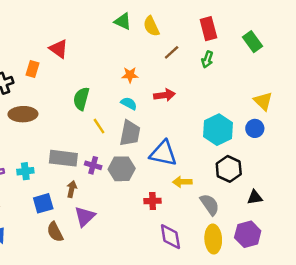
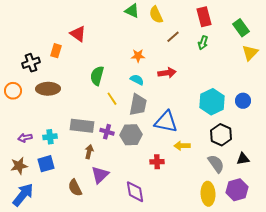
yellow triangle: (263, 101) -> (250, 53), moved, turned 30
blue square: (43, 203) -> (46, 164), moved
gray semicircle: (210, 205) -> (216, 164), moved
purple diamond: (170, 237) -> (135, 192), moved

